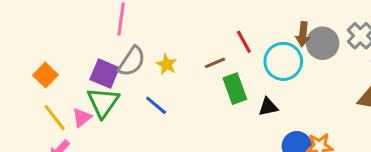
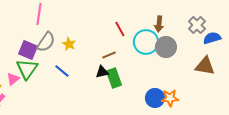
gray circle: (323, 43) -> (166, 47), moved
brown line: (215, 63) -> (109, 55), moved
green rectangle: (235, 89) -> (114, 78), moved
black triangle: (268, 107) -> (102, 72), moved

